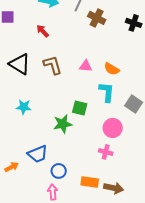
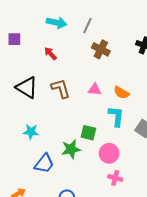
brown cross: (97, 18) -> (101, 49), moved
pink circle: (113, 128) -> (109, 153), moved
blue trapezoid: (38, 154) -> (44, 164), moved, turned -30

